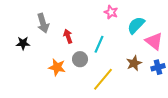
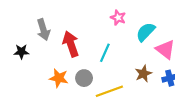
red arrow: (68, 36) -> (71, 44), size x1.6
gray circle: (80, 59) -> (84, 78), moved
yellow line: (103, 79) -> (109, 91), turned 30

